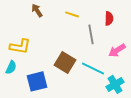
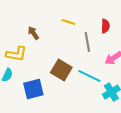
brown arrow: (37, 10) -> (33, 33), moved

